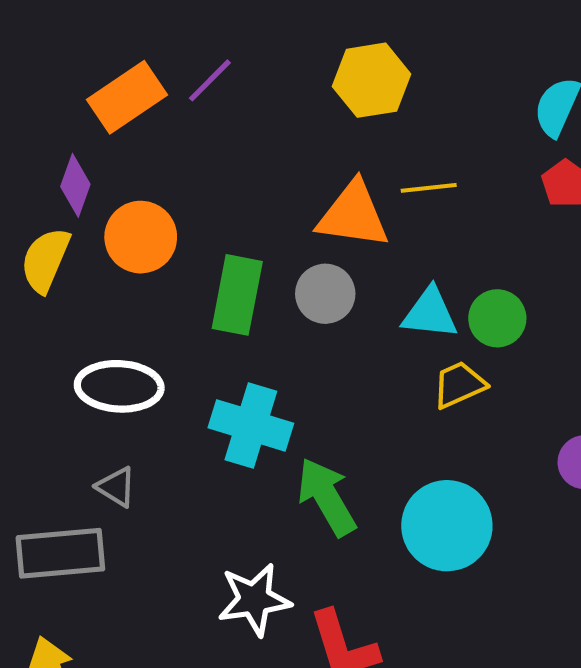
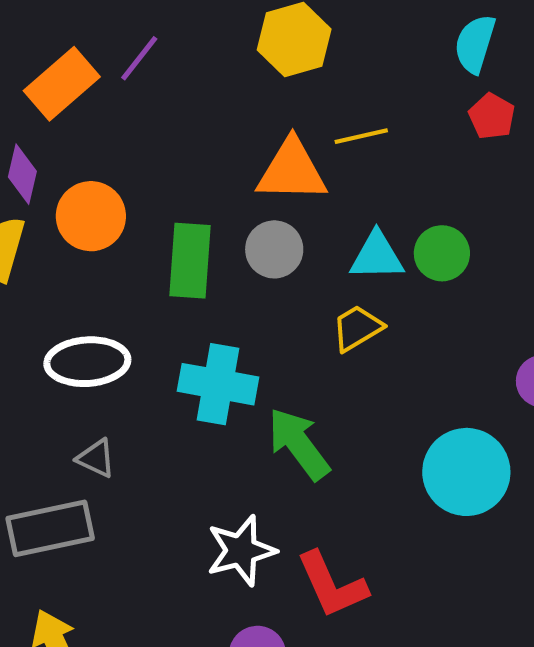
yellow trapezoid: (459, 385) -> (357, 328), moved
cyan circle: (447, 526) -> (466, 472), moved

